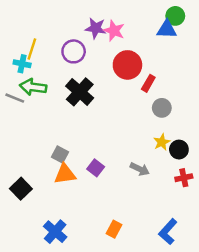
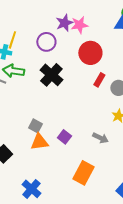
purple star: (96, 28) -> (64, 23), turned -30
pink star: (114, 31) -> (79, 25), turned -30
red rectangle: (148, 83) -> (99, 80), moved
orange rectangle: (114, 229) -> (83, 173), moved, size x1.6

